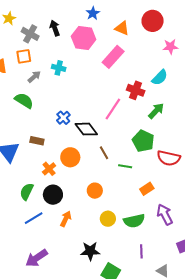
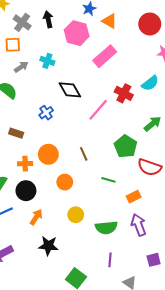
orange triangle: (122, 28) -> (109, 21), moved
green arrow: (156, 111) -> (153, 124), moved
black diamond: (86, 129) -> (70, 90), moved
green line: (125, 166) -> (108, 180), moved
orange cross: (49, 169) -> (25, 164), turned 32
orange rectangle: (147, 189) -> (134, 197), moved
orange circle: (95, 191) -> (65, 182), moved
yellow circle: (108, 219) -> (76, 215), moved
black star: (90, 251) -> (48, 246), moved

